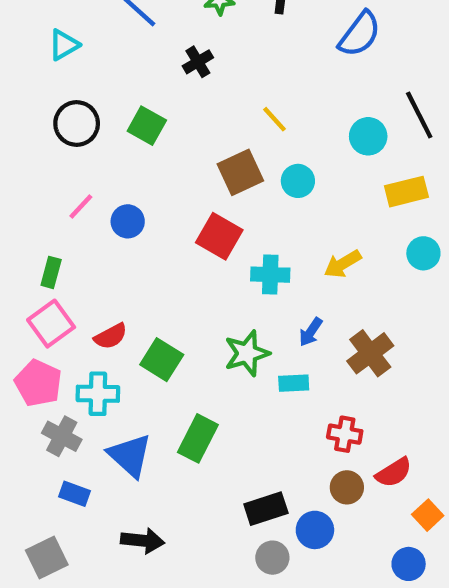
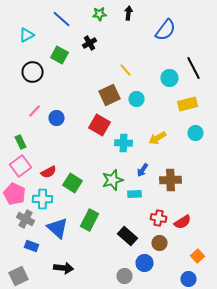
green square: (147, 126) -> (60, 55), moved
green rectangle: (51, 272) -> (20, 142), turned -40
brown cross: (370, 353) -> (170, 180), turned 35
red semicircle: (394, 472) -> (182, 222), moved
black rectangle: (266, 509) -> (128, 236), moved, turned 60

